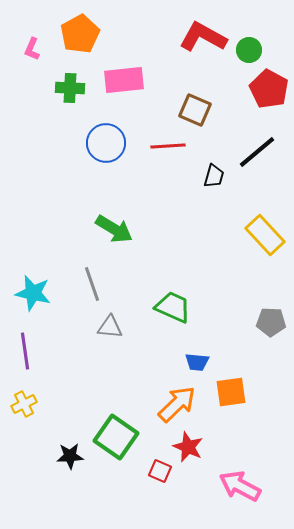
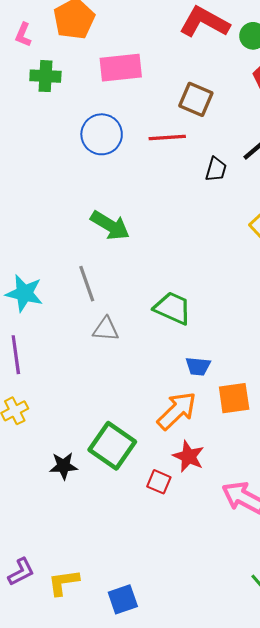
green cross: (70, 88) -> (45, 76), moved

